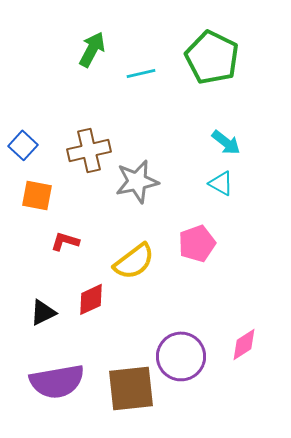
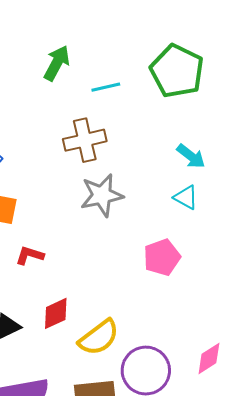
brown cross: (89, 150) -> (85, 140), moved
yellow semicircle: (134, 261) -> (99, 337), moved

